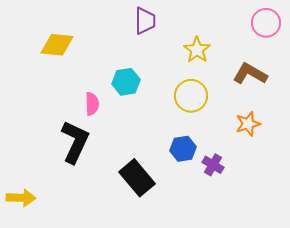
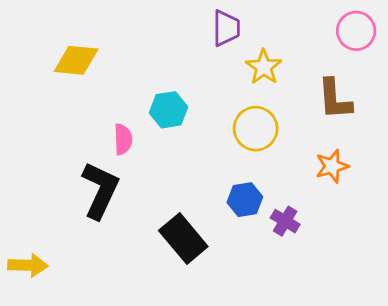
purple trapezoid: (145, 21) -> (226, 28), moved
brown L-shape: (250, 74) -> (335, 99), turned -124

